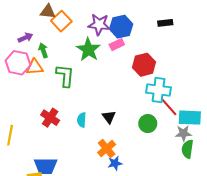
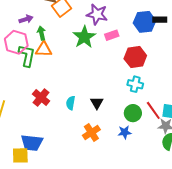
blue hexagon: (121, 27) -> (144, 22), moved
orange triangle: (35, 67) -> (44, 49), moved
green L-shape: (65, 76) -> (27, 56), moved
cyan cross: (158, 90) -> (135, 84), moved, size x0.7
red line: (169, 107) -> (153, 110), moved
blue star: (115, 163) -> (125, 132), moved

